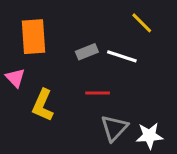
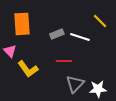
yellow line: (142, 23) -> (100, 21), moved
yellow L-shape: (43, 105) -> (28, 69), turned -60

